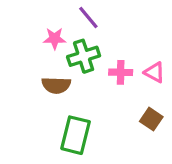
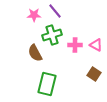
pink star: (55, 39) -> (34, 15), moved
brown semicircle: (56, 85) -> (35, 53), turned 60

